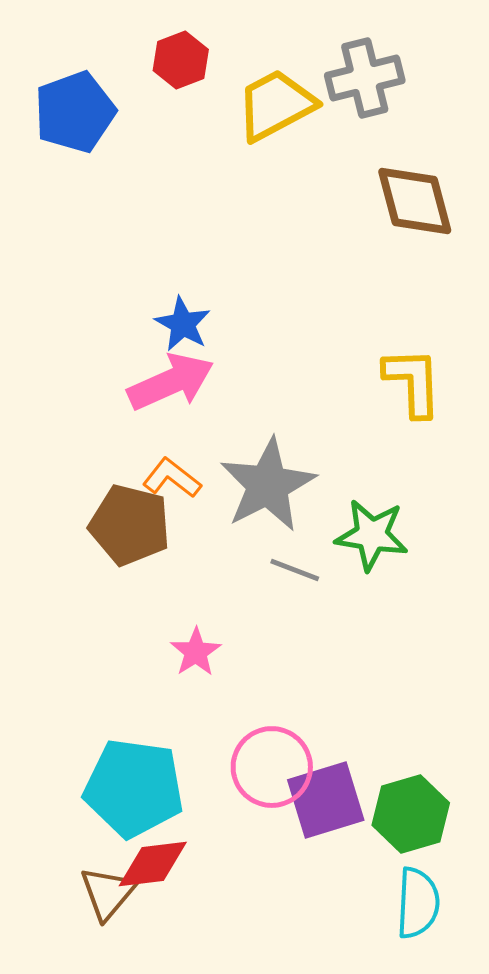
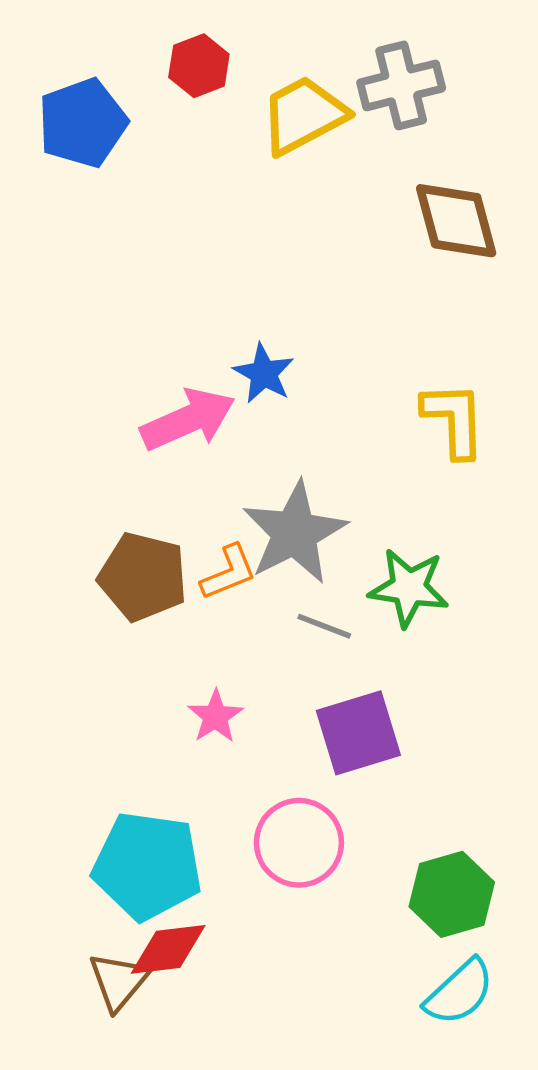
blue star: (183, 324) -> (264, 373), moved
orange L-shape: (172, 478) -> (229, 572), moved, turned 120
purple square: (326, 800) -> (358, 733), moved
cyan semicircle: (418, 903) -> (459, 992), turned 44

